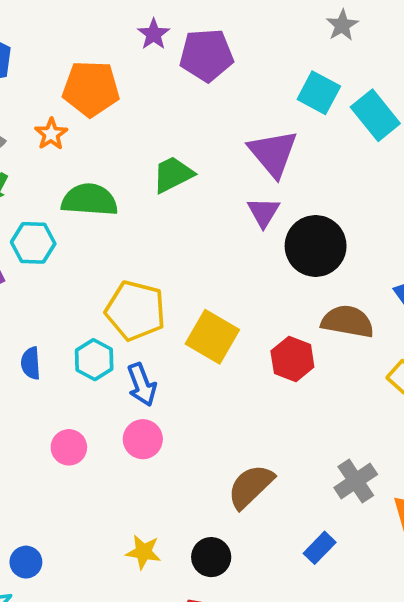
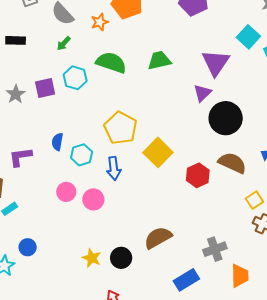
cyan hexagon: (94, 360) -> (82, 155), moved
pink circle: (143, 439) -> (93, 199), moved
blue rectangle: (320, 548) -> (186, 280), size x1.4
black circle: (211, 557) -> (121, 258), moved

